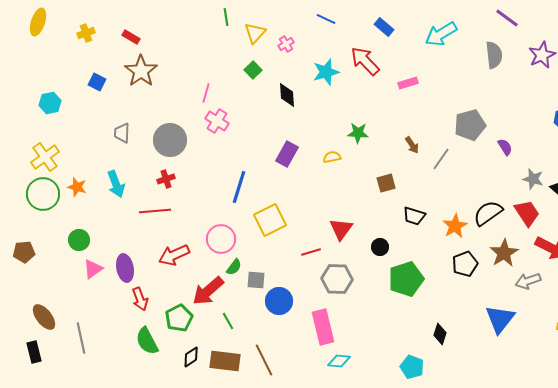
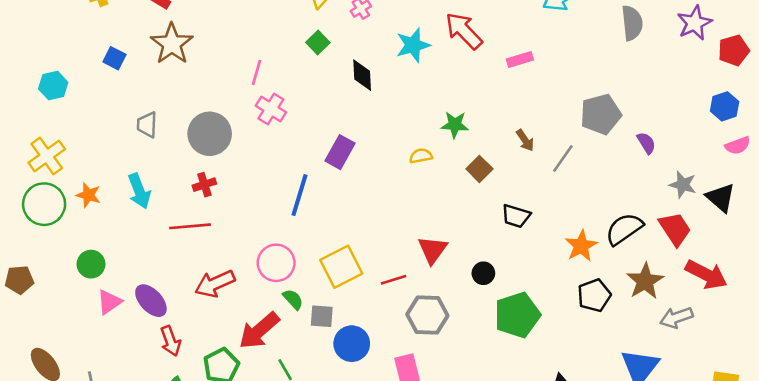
purple rectangle: (287, 154) -> (340, 152), moved
brown square: (386, 183) -> (479, 169), moved, turned -30
black trapezoid: (414, 216) -> (516, 216), moved
yellow square: (270, 220) -> (341, 267), moved
green semicircle: (234, 267) -> (293, 299), turned -78
purple ellipse: (125, 268) -> (151, 301), turned -32

